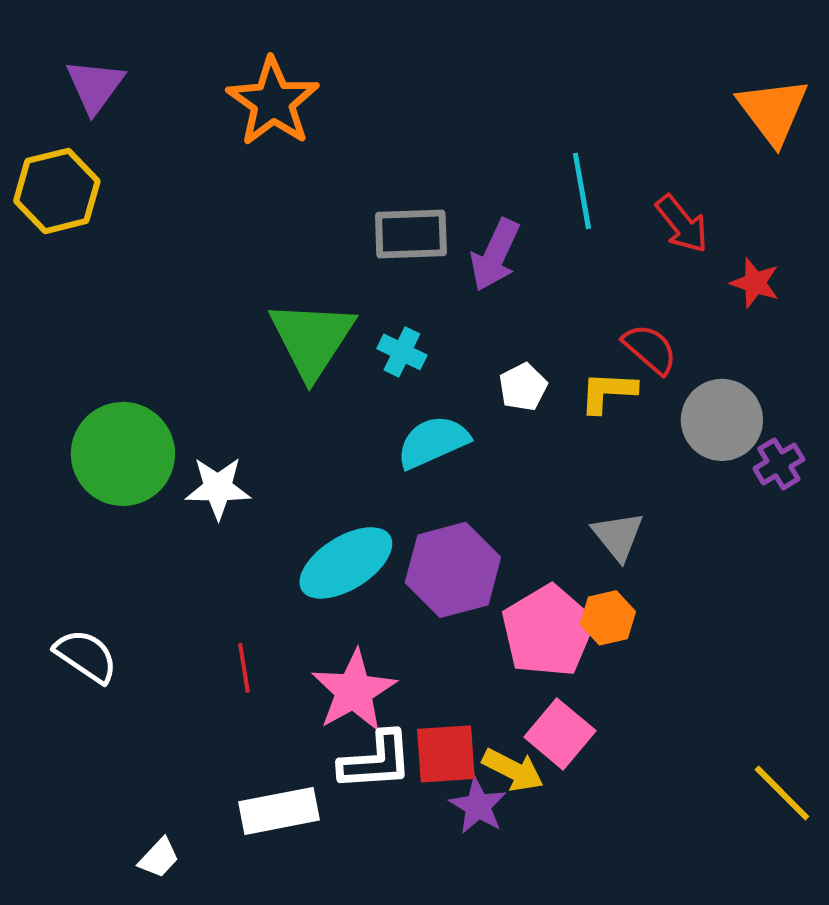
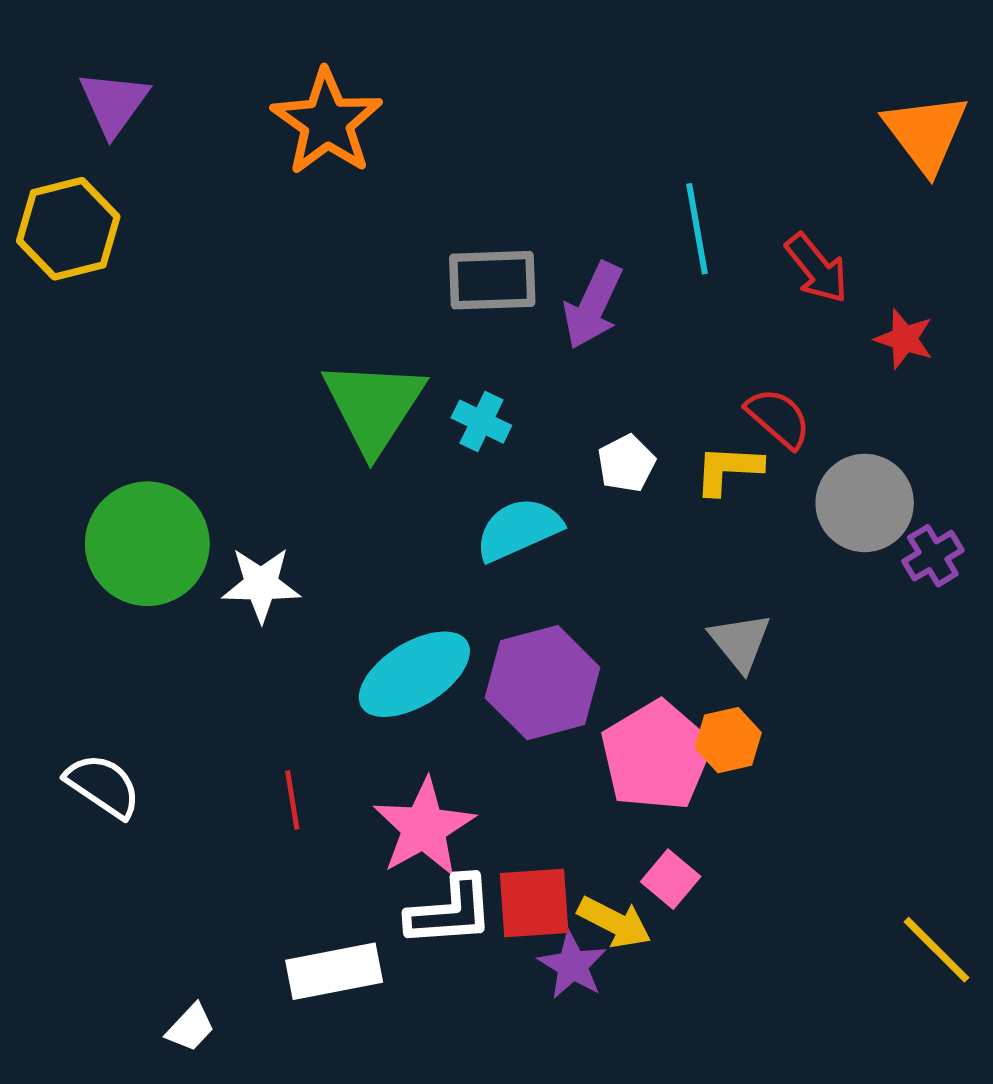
pink square: (560, 734) -> (671, 879), size x0.7

